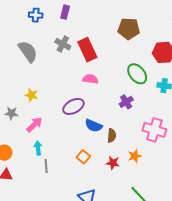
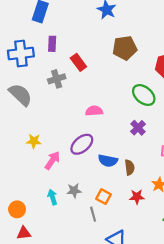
blue cross: (36, 15) -> (21, 54), size x1.6
gray cross: (63, 44) -> (57, 79), turned -35
red rectangle: (87, 50) -> (78, 62), moved, size x0.7
gray star: (11, 113) -> (74, 191), moved
pink arrow: (34, 125) -> (52, 160), moved
gray line: (46, 166) -> (93, 214), moved

